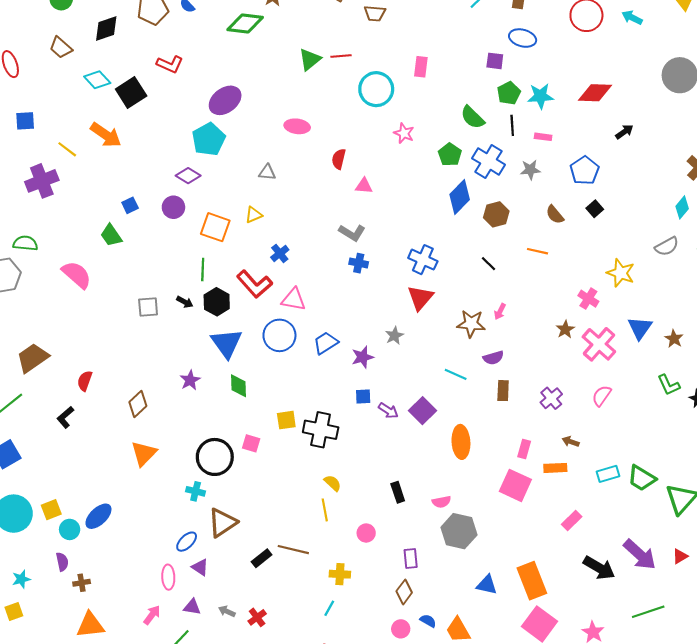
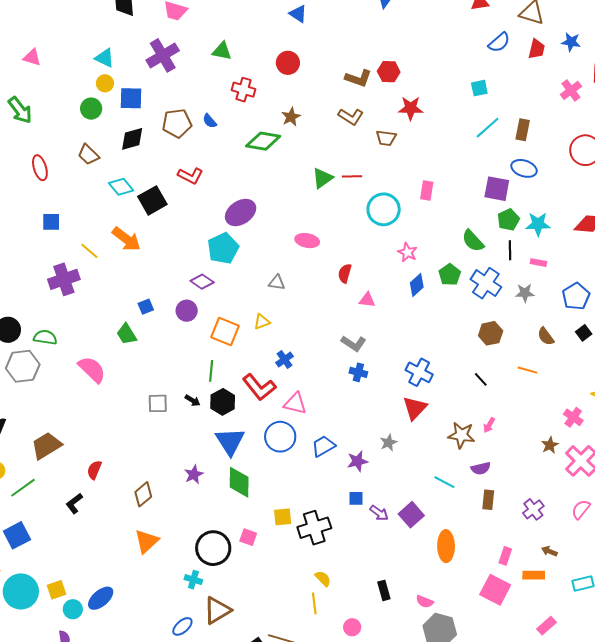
purple square: (495, 61) -> (497, 189), size x1.5
blue diamond: (460, 197) -> (417, 285), moved, size x0.7
green diamond: (239, 386) -> (239, 482), size x1.4
black cross: (321, 430) -> (314, 528), turned -32
pink semicircle: (441, 502) -> (425, 602), turned 30

